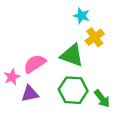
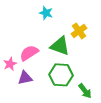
cyan star: (82, 16) -> (46, 13), moved
green arrow: (102, 99) -> (85, 91), moved

